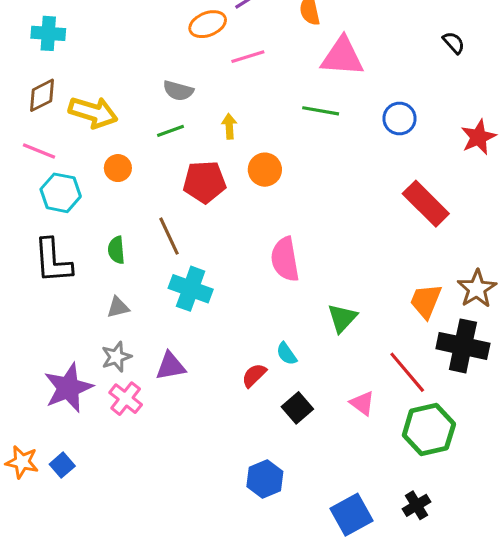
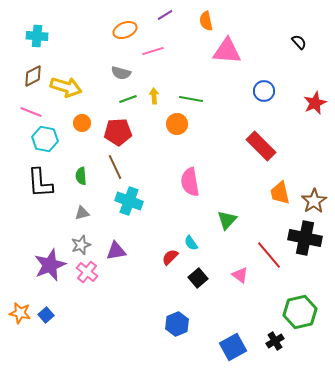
orange ellipse: (208, 24) -> (125, 30), moved
pink line: (248, 57) -> (153, 51), moved
green line: (321, 111) -> (191, 99), moved
green line: (170, 131) -> (128, 99), moved
red pentagon: (205, 182) -> (118, 132), moved
red rectangle: (426, 204) -> (261, 146), moved
orange trapezoid: (426, 301) -> (280, 193), moved, turned -35
green hexagon: (429, 430) -> (300, 312), moved

